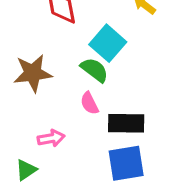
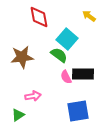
pink semicircle: (89, 103) -> (66, 77), moved
black rectangle: (126, 123) -> (83, 74), moved

